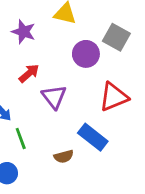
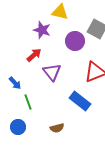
purple star: (23, 32) -> (42, 30), moved
brown semicircle: (64, 157) -> (57, 128), moved

